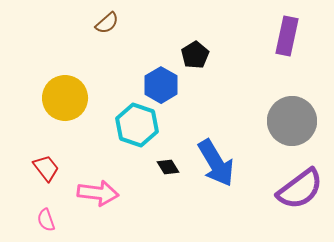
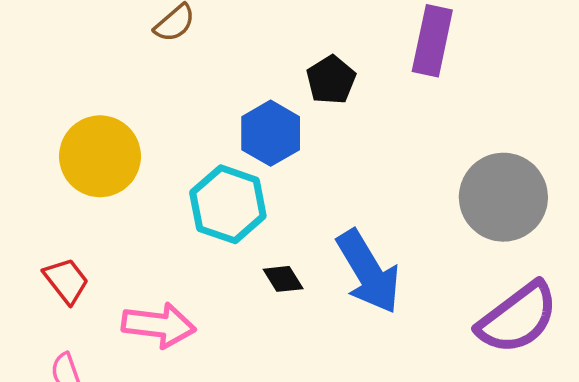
purple rectangle: (287, 36) -> (432, 41), moved

